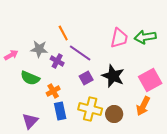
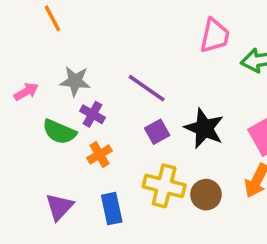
orange line: (63, 33) -> (52, 18), moved
pink trapezoid: (119, 38) -> (215, 36), moved
purple cross: (57, 61) -> (93, 114), moved
blue rectangle: (60, 111) -> (112, 209), moved

